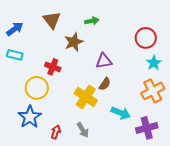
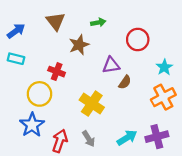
red circle: (146, 38) -> (138, 39), moved
brown semicircle: (105, 84) -> (125, 82), moved
cyan arrow: (121, 113) -> (127, 138), moved, turned -54
red arrow: (56, 132) -> (60, 141), size x1.5

